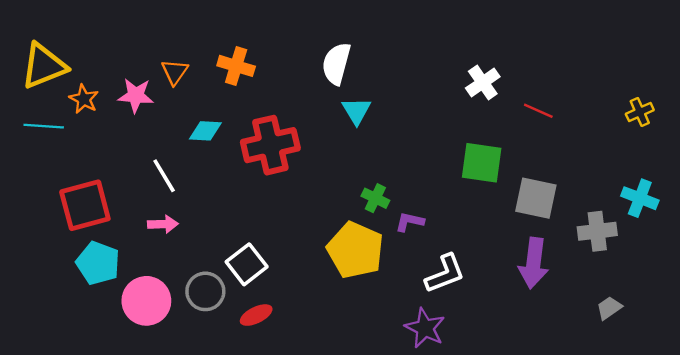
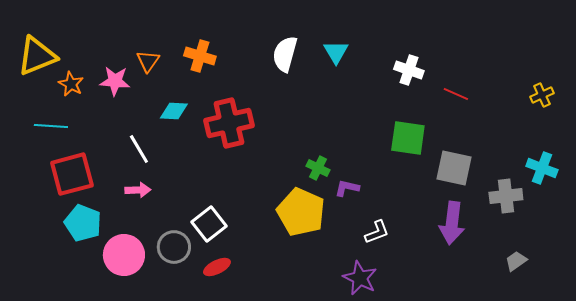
white cross: (483, 82) -> (409, 70), turned -36
cyan triangle: (356, 111) -> (336, 52), moved
cyan line: (44, 126) -> (51, 126), moved
white L-shape: (445, 274) -> (377, 232), size x0.7

